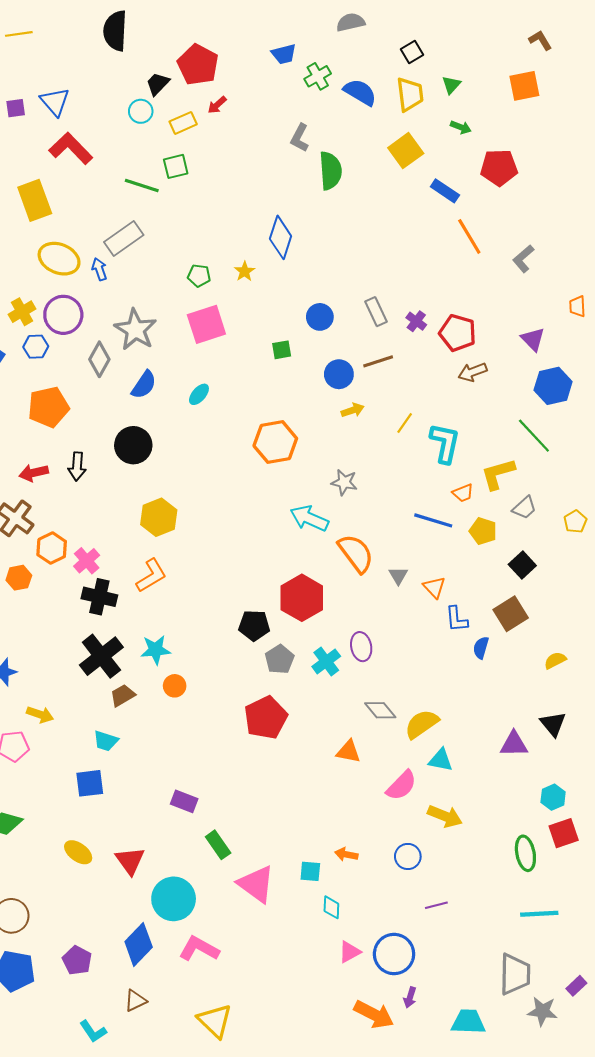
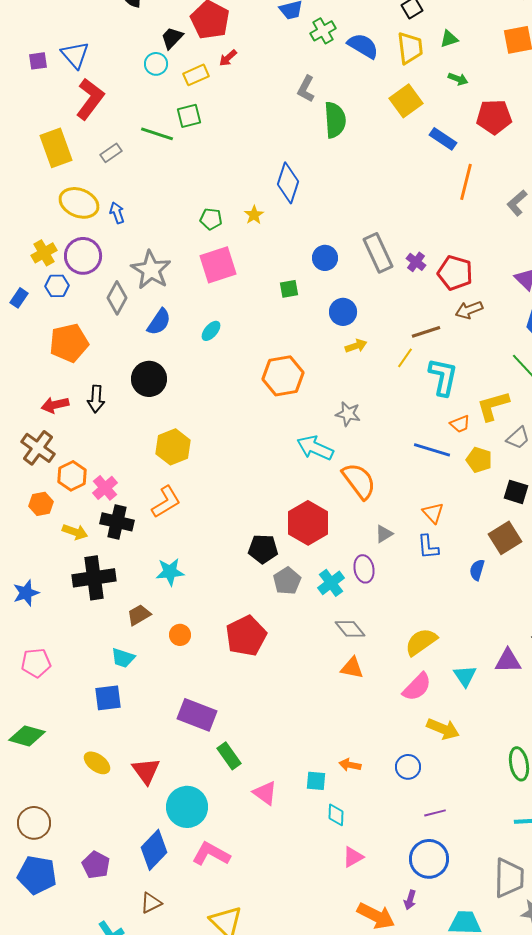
green triangle: (451, 85) -> (449, 39), turned 30
red L-shape: (71, 148) -> (90, 99), turned 81
orange line: (469, 236) -> (466, 182), turned 45
gray rectangle: (124, 239) -> (111, 153), moved, size x0.6
gray rectangle: (376, 312) -> (378, 253), size x1.4
brown line: (378, 361) -> (426, 332), moved
black square: (522, 565) -> (516, 492), turned -30
gray triangle: (398, 576) -> (384, 534), moved, turned 30
blue L-shape: (457, 619) -> (428, 547), moved
black cross: (101, 656) -> (94, 578), moved, turned 30
orange circle: (175, 686) -> (180, 635), moved
gray diamond: (380, 710) -> (350, 629), moved
yellow arrow: (40, 714) -> (75, 532), moved
red pentagon: (266, 718) -> (246, 636), moved
cyan triangle: (441, 760) -> (465, 676), moved, turned 45
pink semicircle: (401, 785) -> (417, 687), moved
purple rectangle: (184, 801) -> (197, 715), size x1.5
pink triangle: (256, 884) -> (265, 793), size x0.7
blue circle: (394, 954) -> (429, 859), moved

